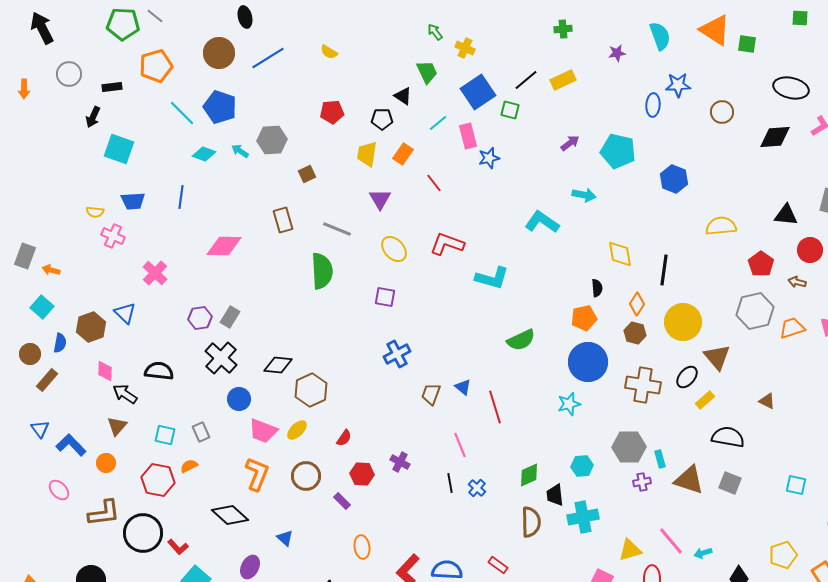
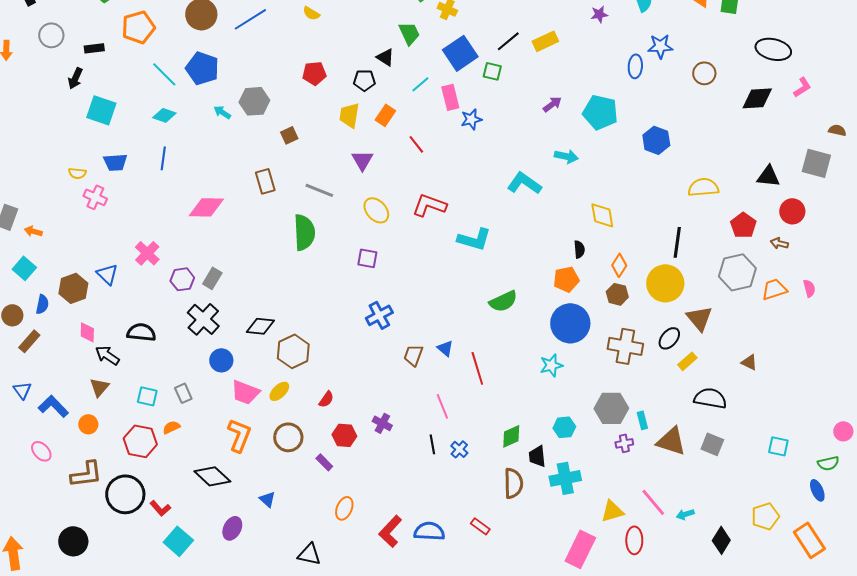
cyan diamond: (204, 154) -> (164, 115), moved
black line: (664, 270) -> (677, 242), moved
pink cross: (155, 273) -> (147, 253), moved
orange ellipse: (362, 547) -> (344, 508), turned 30

